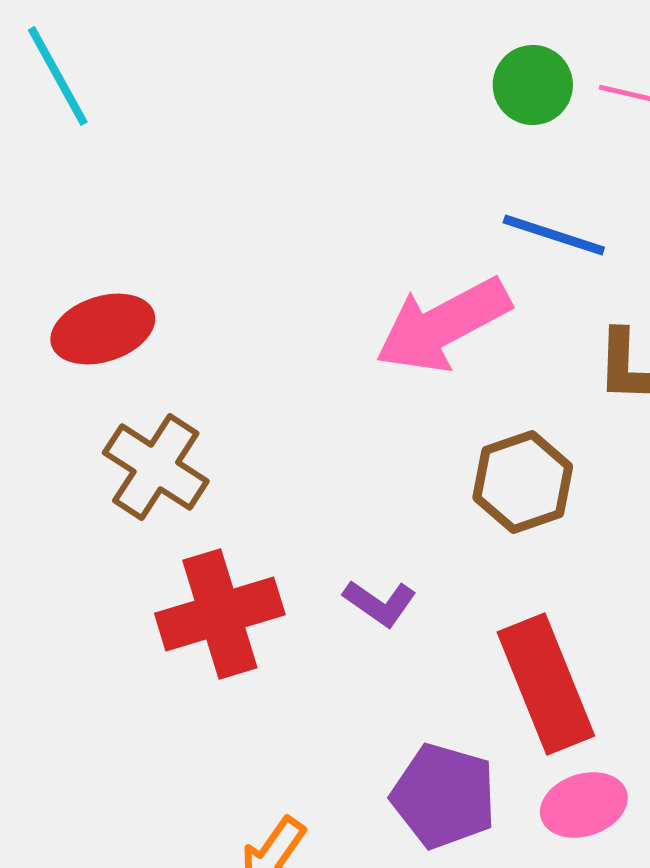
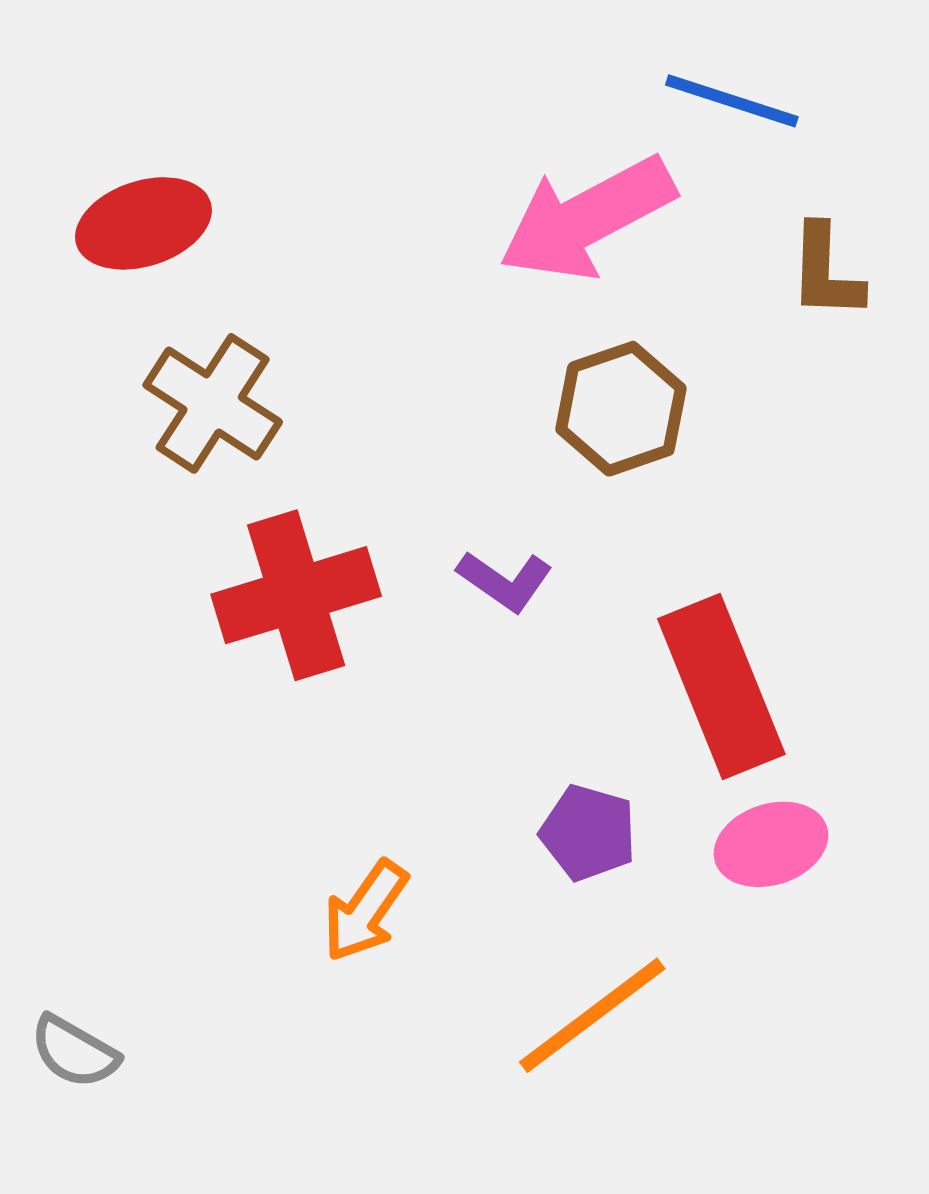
brown hexagon: (523, 482) -> (621, 409), moved
purple pentagon: (444, 796) -> (588, 833), size x0.7

